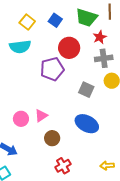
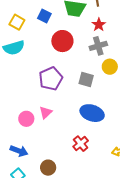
red star: (100, 37) -> (99, 25), moved
purple pentagon: (52, 69) -> (51, 79), moved
brown circle: (52, 138) -> (48, 168), moved
red cross: (63, 166) -> (81, 144), moved

